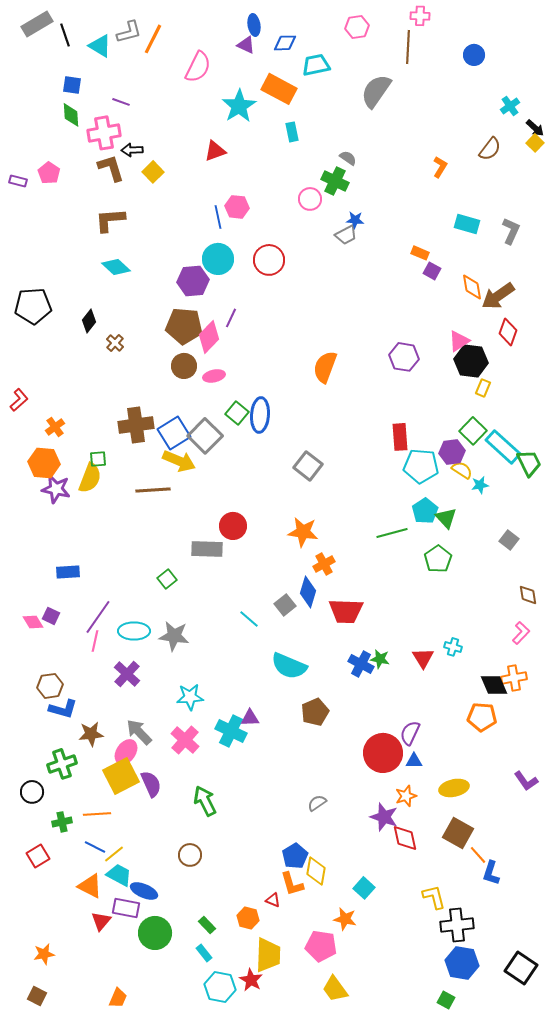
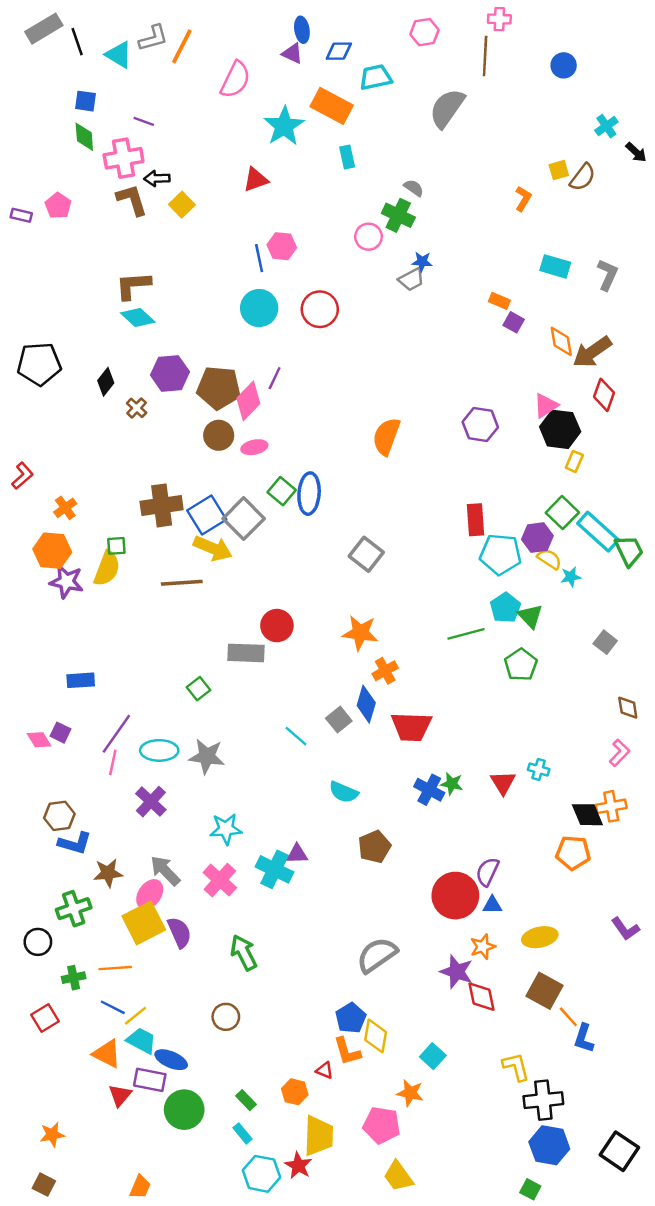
yellow square: (535, 143) -> (559, 170), moved, turned 30
brown L-shape: (110, 220) -> (133, 285), moved
purple hexagon: (193, 281) -> (170, 373), moved
cyan semicircle: (289, 666) -> (344, 792), size x0.7
gray semicircle: (317, 803) -> (377, 955), size x1.8

